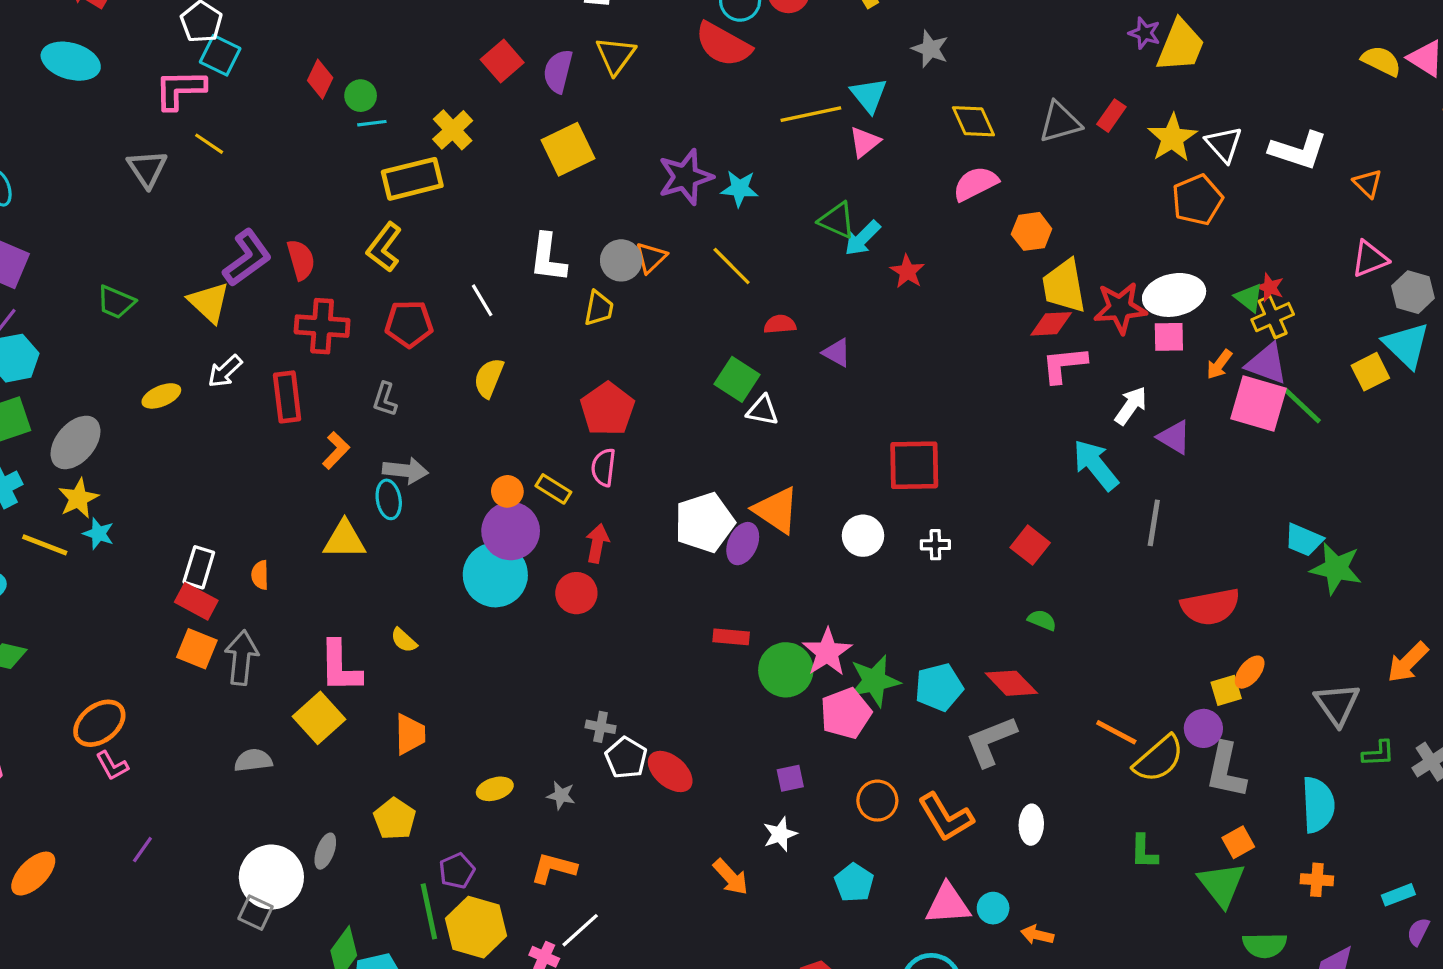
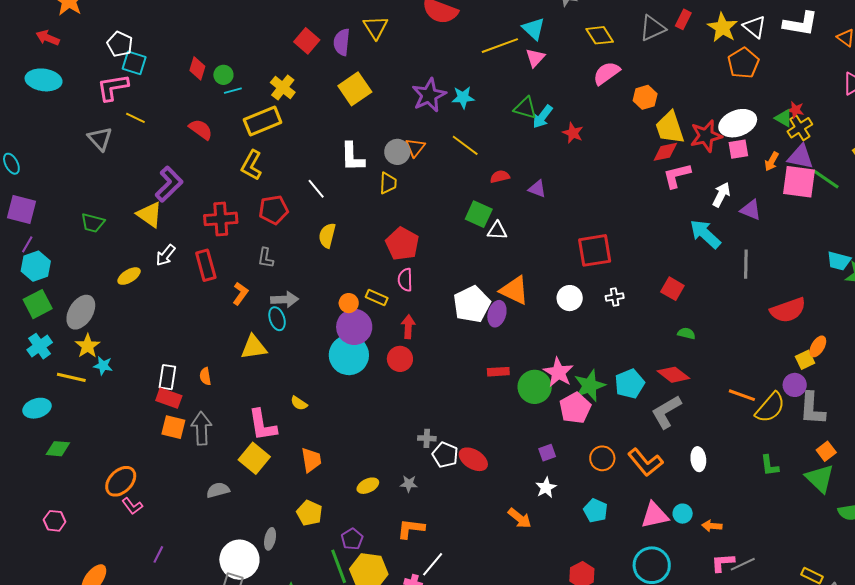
red semicircle: (301, 260) -> (201, 129), moved, turned -30

